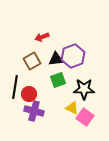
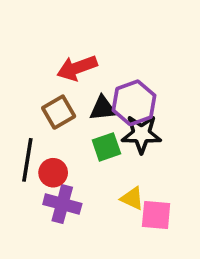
red arrow: (42, 37) -> (77, 68), size x1.5
black star: (84, 89) -> (141, 134), moved
pink square: (85, 117) -> (156, 215), turned -30

